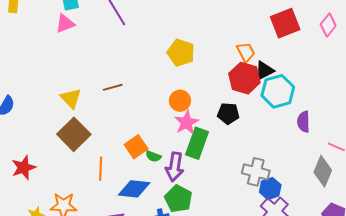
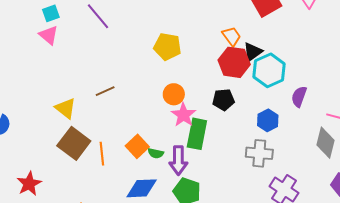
pink triangle: (65, 23) -> (49, 35), turned -50
purple semicircle: (304, 122) -> (299, 97), turned 30
orange line: (101, 169) -> (102, 154), moved
blue hexagon: (270, 189) -> (268, 120), moved

